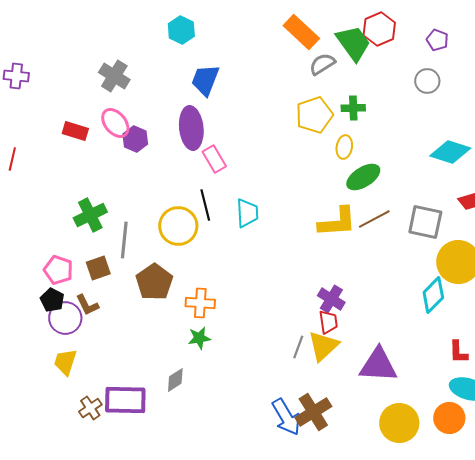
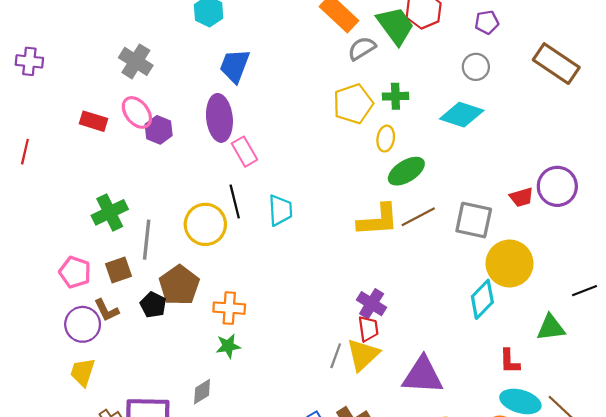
purple pentagon: (437, 40) -> (487, 22), turned -30
cyan diamond: (450, 152) -> (462, 115), moved
black pentagon: (52, 300) -> (153, 305), moved

